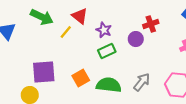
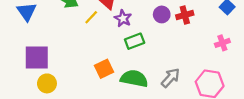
purple star: (104, 30) -> (123, 18), moved
purple circle: (136, 39) -> (162, 14), moved
purple square: (44, 72) -> (37, 57), moved

